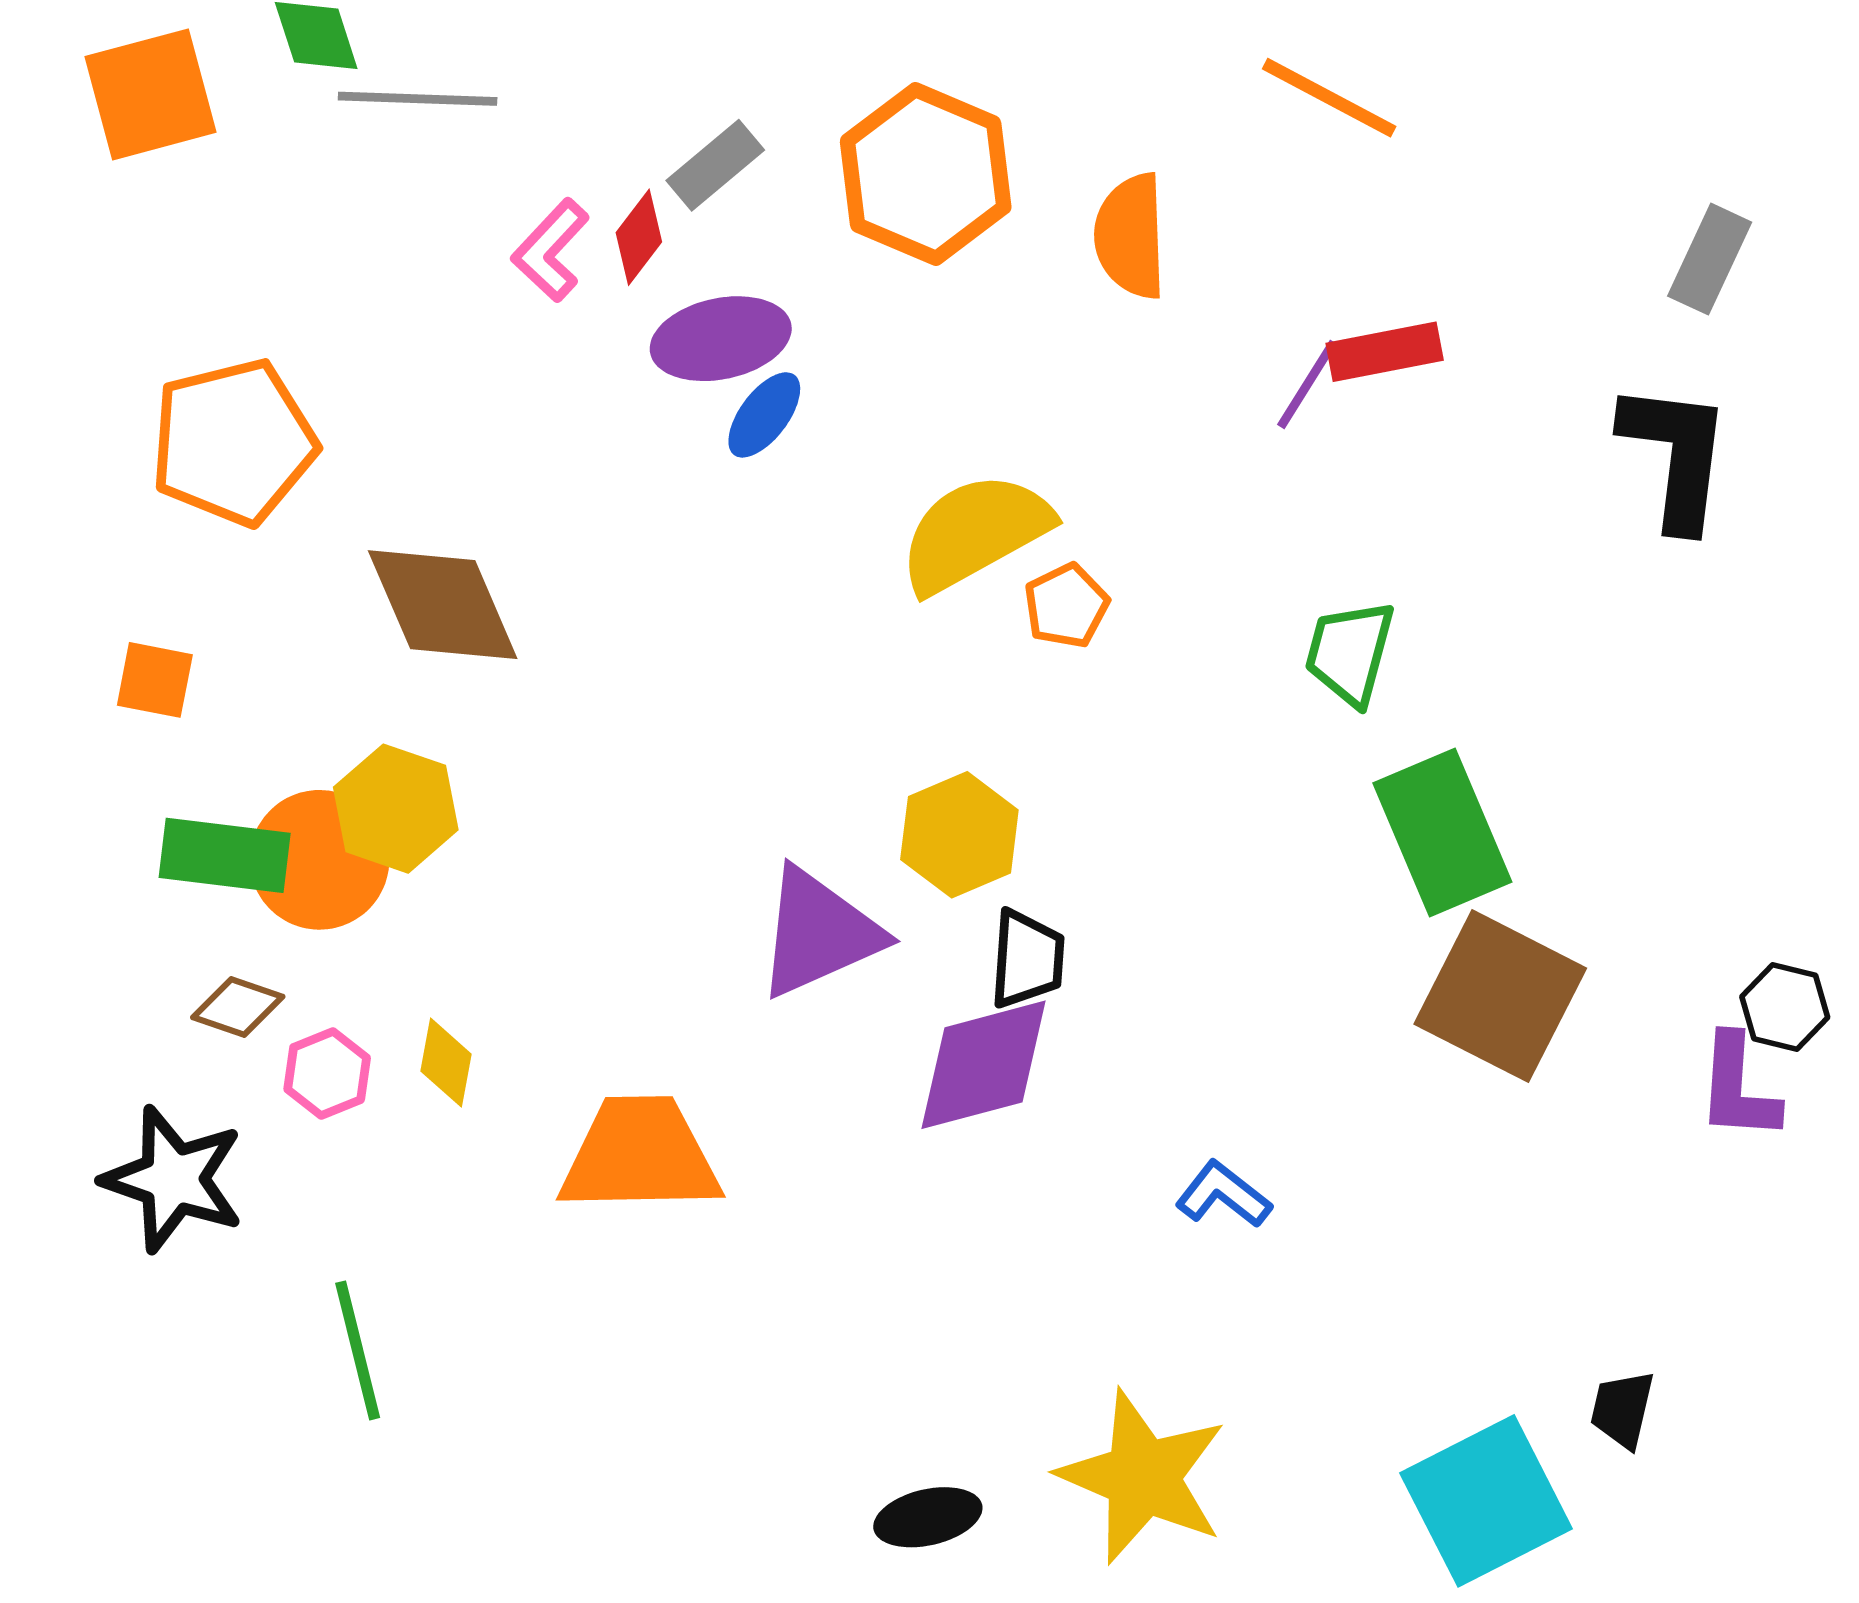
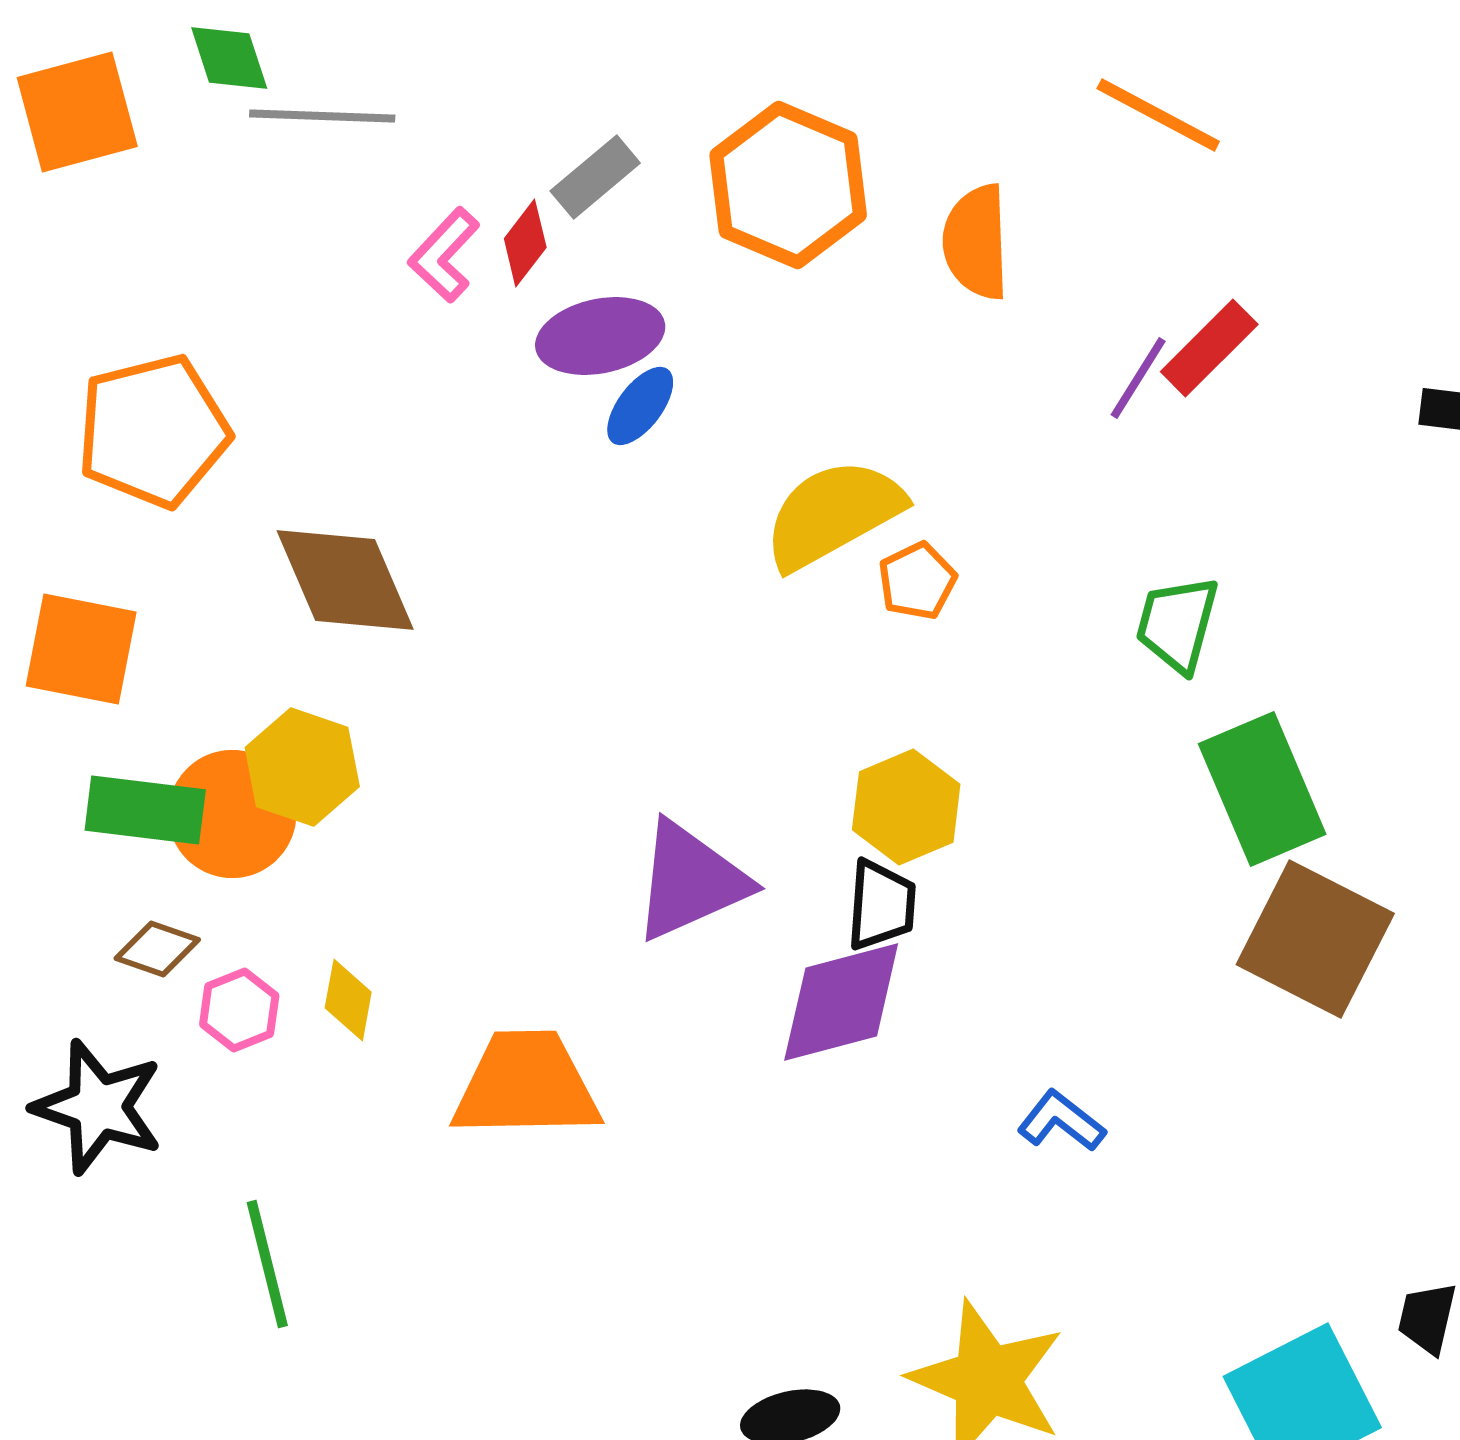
red rectangle: (1385, 352) -> (1209, 348), turned -34
orange square: (155, 680) -> (81, 649), size x1.6
yellow hexagon: (959, 835) -> (906, 807), moved

